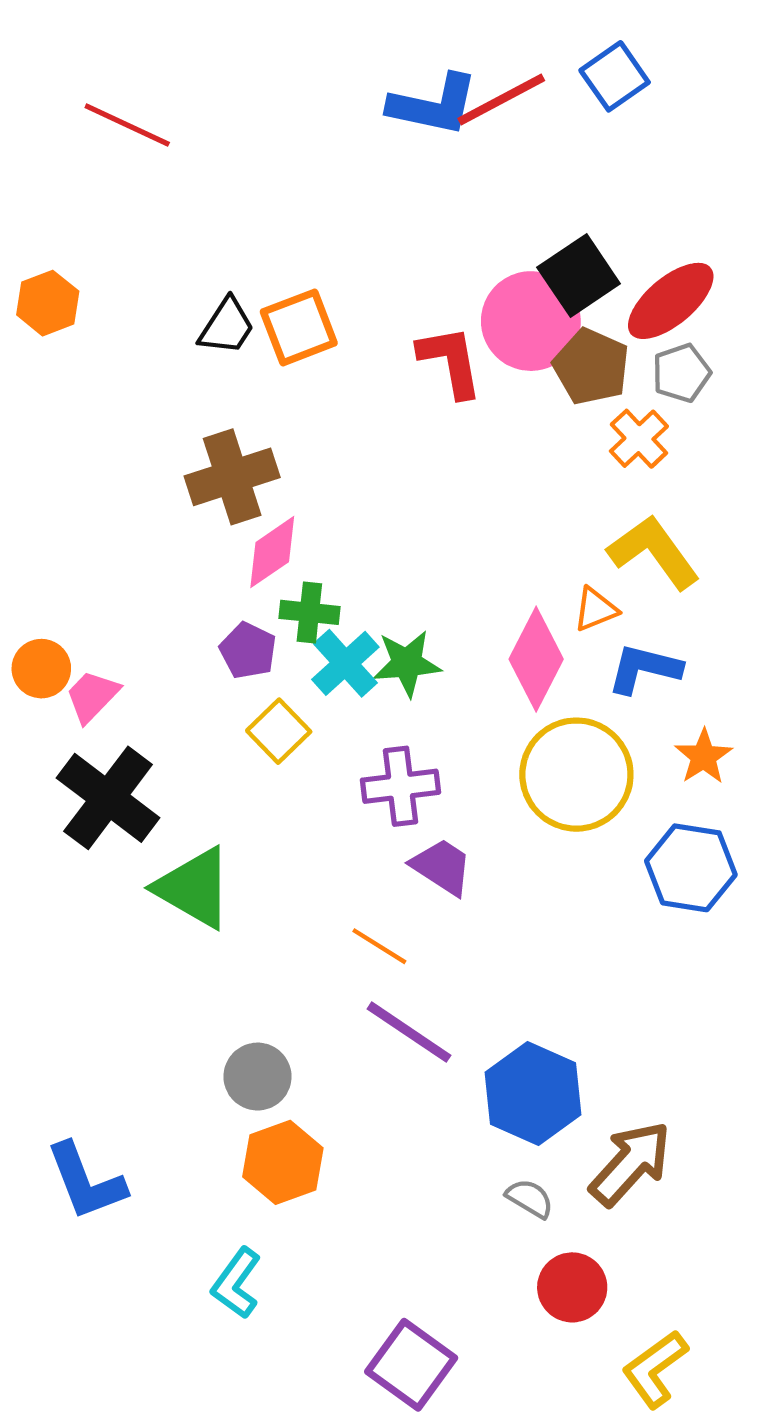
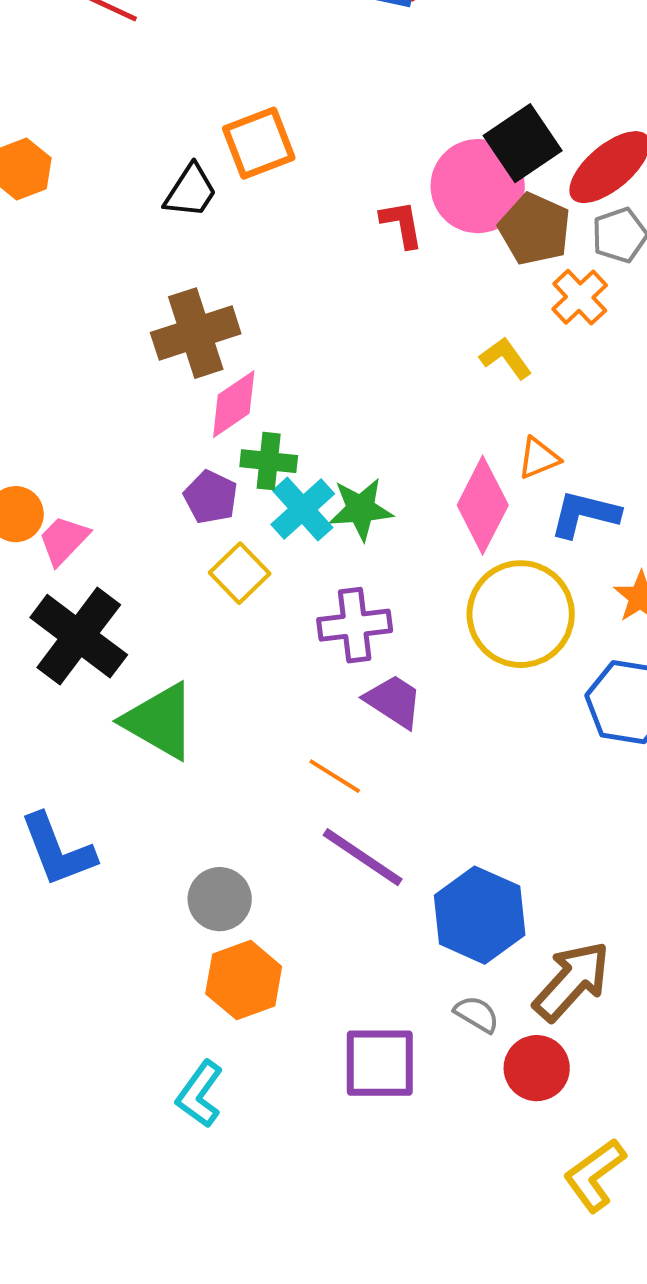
orange square: (299, 327) -> (259, 143), moved
red L-shape: (450, 361) -> (402, 224), size x0.7
yellow L-shape: (654, 552) -> (506, 358), moved, size x0.6
blue L-shape: (86, 1181) -> (58, 850), moved
red circle: (572, 1287) -> (537, 1068), moved
purple square: (411, 1365) -> (380, 1063), moved, turned -36

